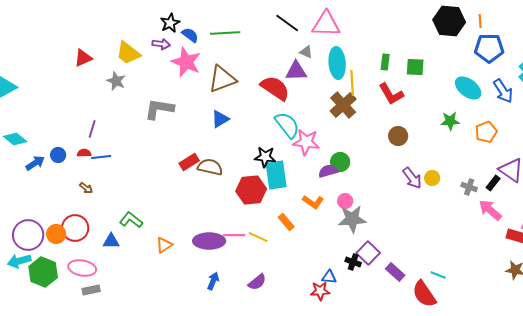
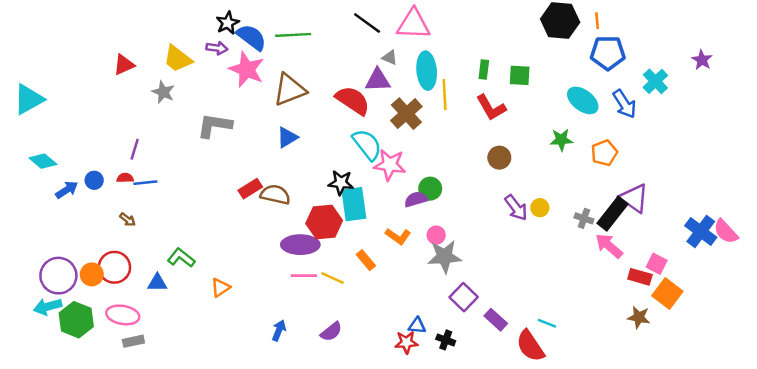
blue semicircle: (190, 35) -> (251, 37), size x1.5
brown cross: (343, 105) -> (406, 114), moved
black rectangle: (493, 183) -> (613, 214), size x1.8
purple ellipse: (209, 241) -> (300, 245), moved
black cross: (353, 262) -> (446, 340), moved

